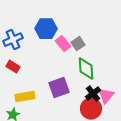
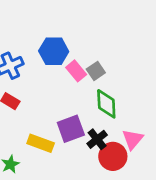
black cross: (93, 94) -> (97, 139), moved
yellow rectangle: (25, 97) -> (41, 143), moved, turned 30

